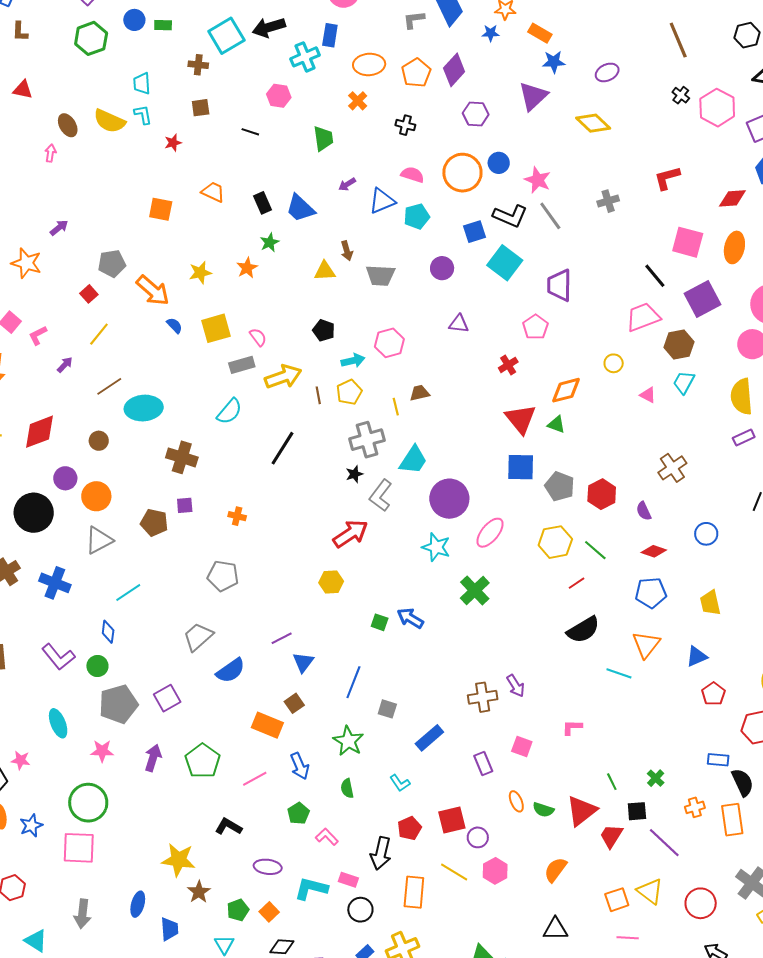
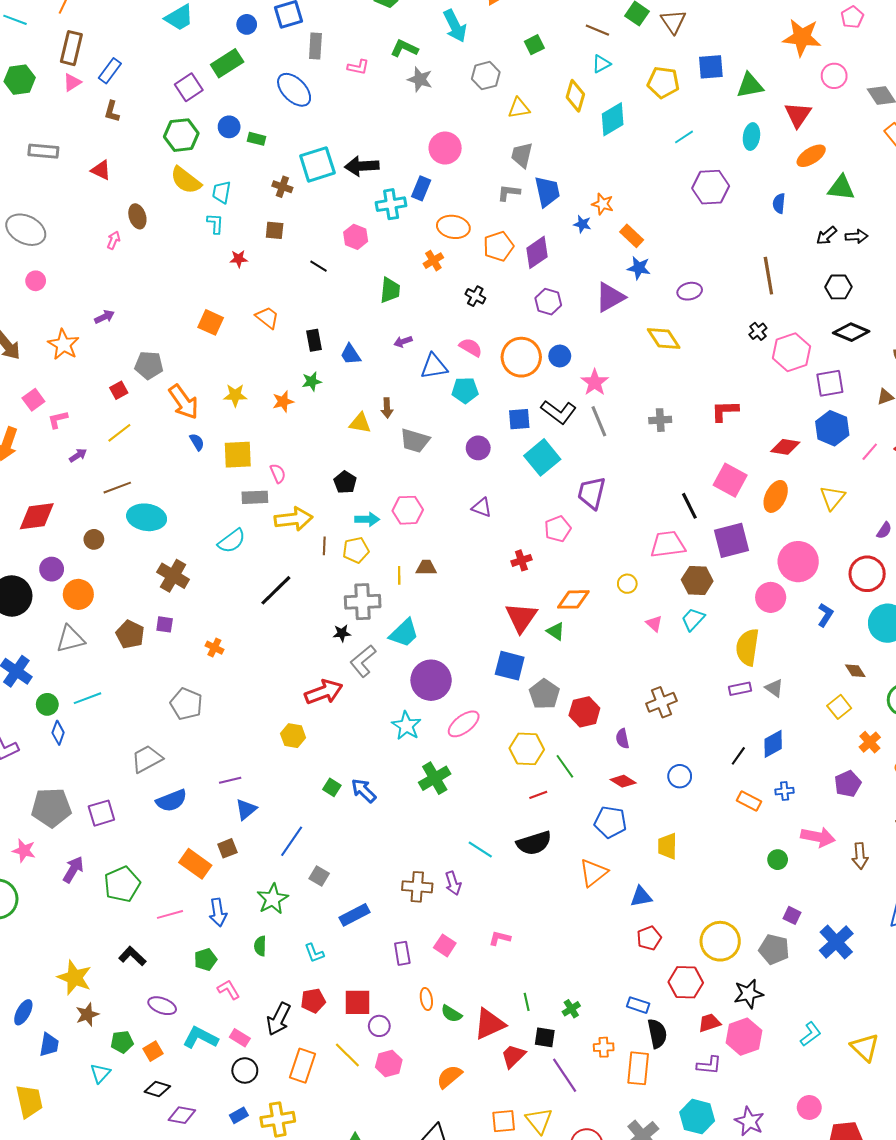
yellow semicircle: (109, 121) -> (186, 180), moved
blue trapezoid: (300, 208) -> (351, 354), size x0.7
green circle: (97, 666) -> (47, 704), moved
cyan line: (619, 673) -> (480, 850), moved

